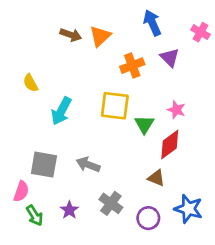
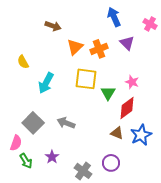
orange triangle: (100, 36) -> (75, 47), moved
gray square: (44, 165) -> (33, 123), turned 35
gray cross: (111, 203) -> (83, 171), moved
blue star: (188, 209) -> (141, 135), moved, turned 30

